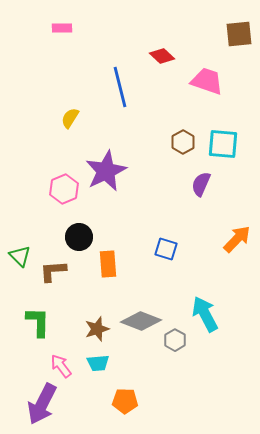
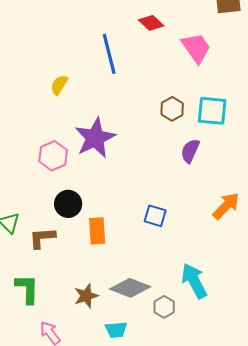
pink trapezoid: (207, 81) -> (196, 48), turned 36
cyan trapezoid: (98, 363) -> (116, 330), moved

